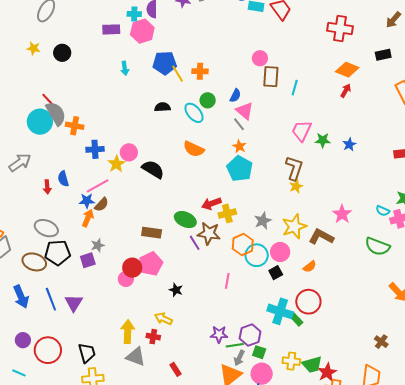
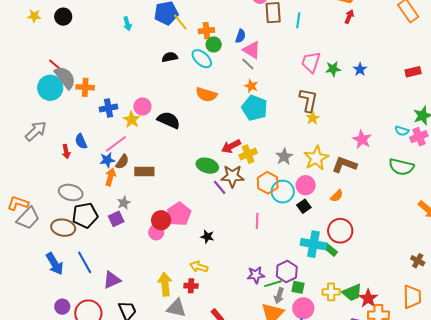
orange cross: (200, 71) -> (206, 31), moved
brown rectangle: (152, 233) -> (144, 171), moved
purple triangle: (74, 303) -> (112, 280), moved, turned 42

